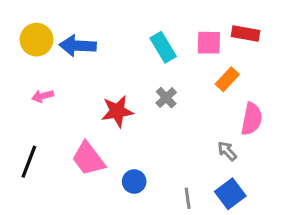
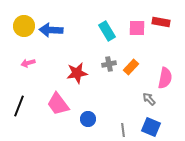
orange rectangle: (227, 79) -> (131, 67), moved
gray cross: (166, 98) -> (109, 64), turned 32
blue square: (230, 194) -> (151, 127), turned -30

